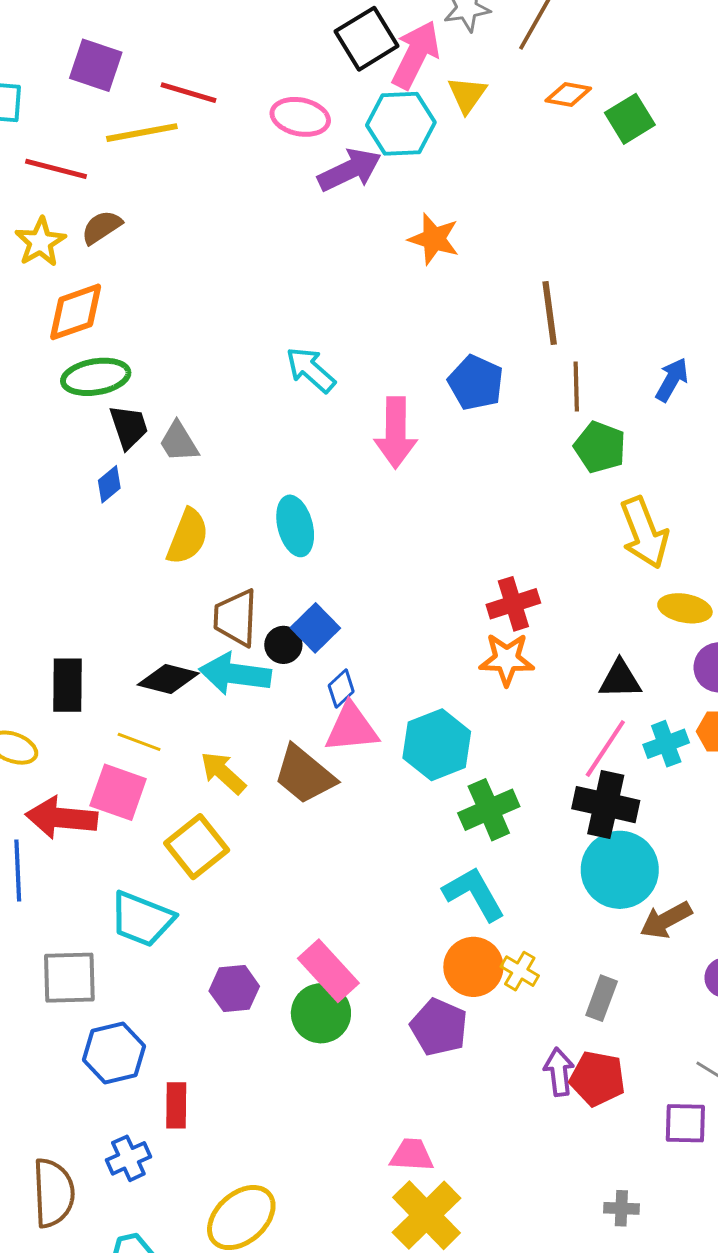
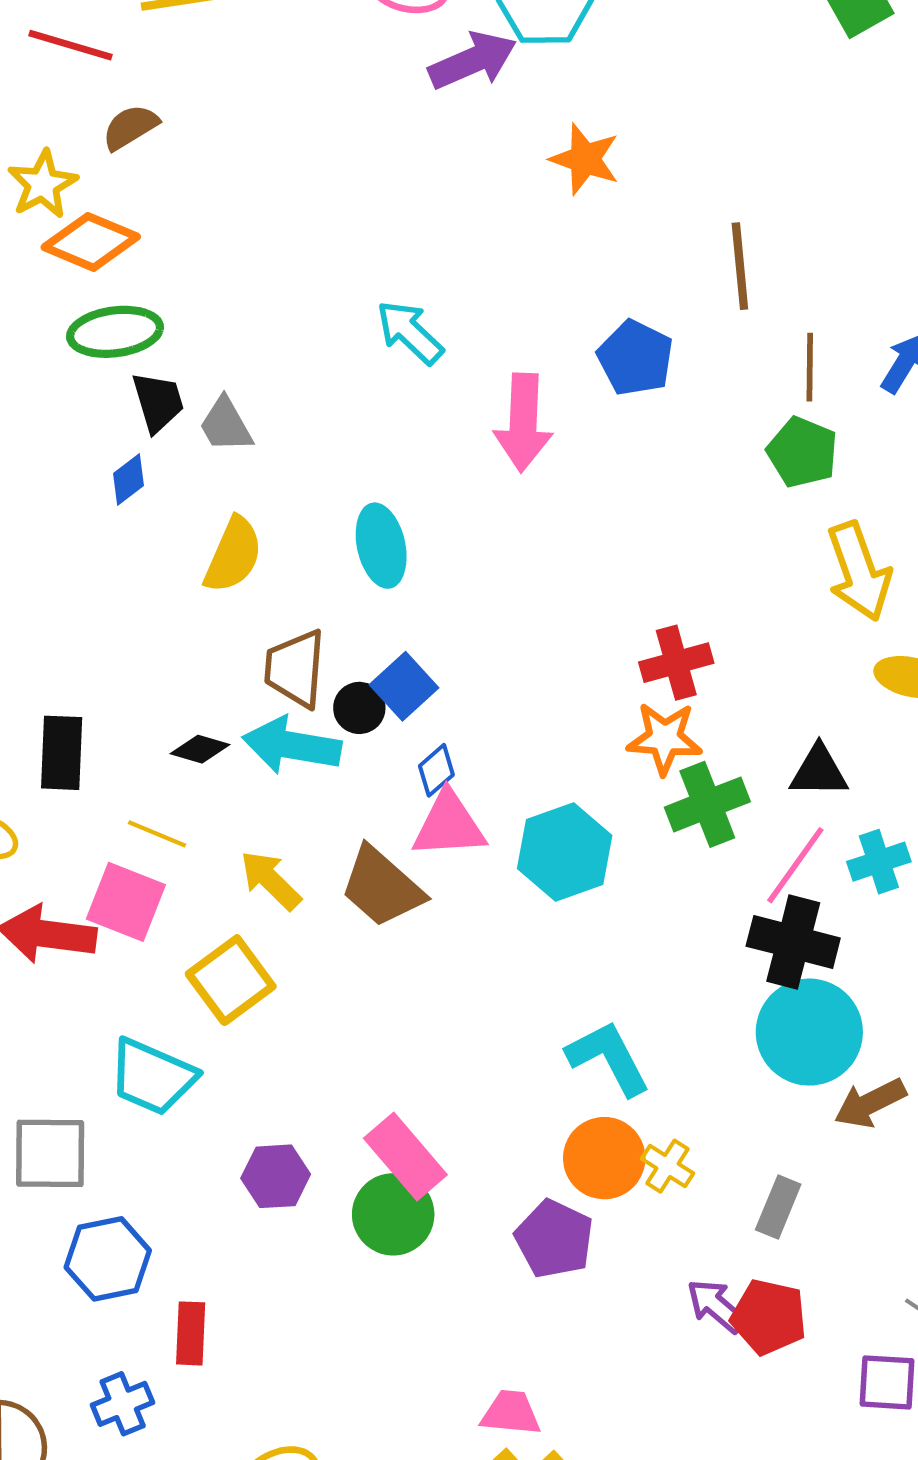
yellow star: (40, 242) -> (43, 184), moved
orange diamond: (76, 312) -> (91, 242), turned 40
brown line: (576, 387) -> (810, 367), moved
black diamond: (168, 679) -> (200, 749), size x0.7
green cross: (489, 810) -> (707, 804), moved
purple arrow: (559, 1072) -> (716, 1306), turned -45

